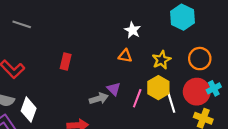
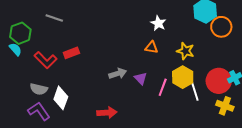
orange circle: (200, 59) -> (221, 27), moved
yellow star: (161, 60) -> (185, 51), turned -30
red rectangle: (66, 61) -> (71, 53), moved, turned 56
gray arrow: (99, 99) -> (118, 74), moved

